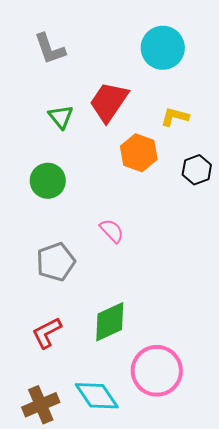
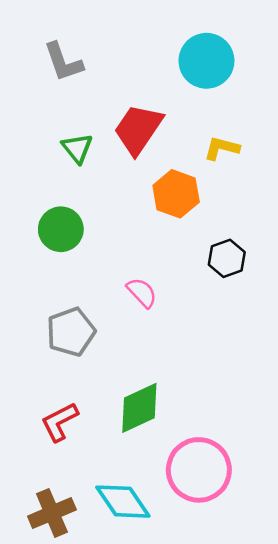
black hexagon: (197, 170) -> (227, 258), moved

